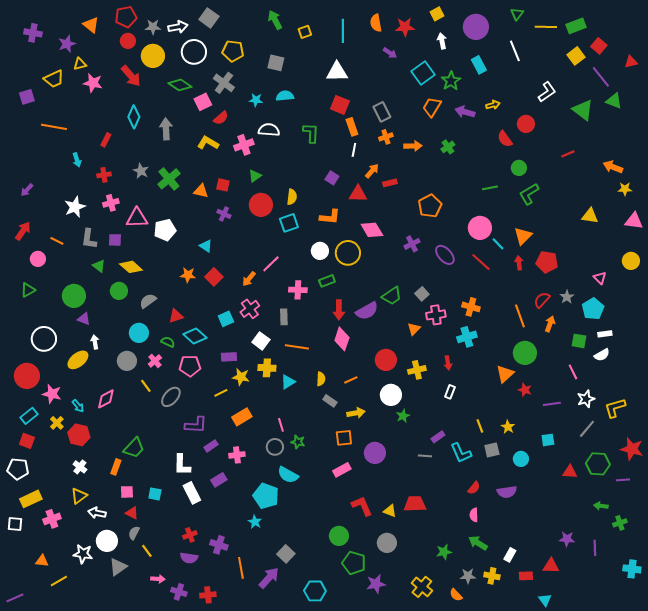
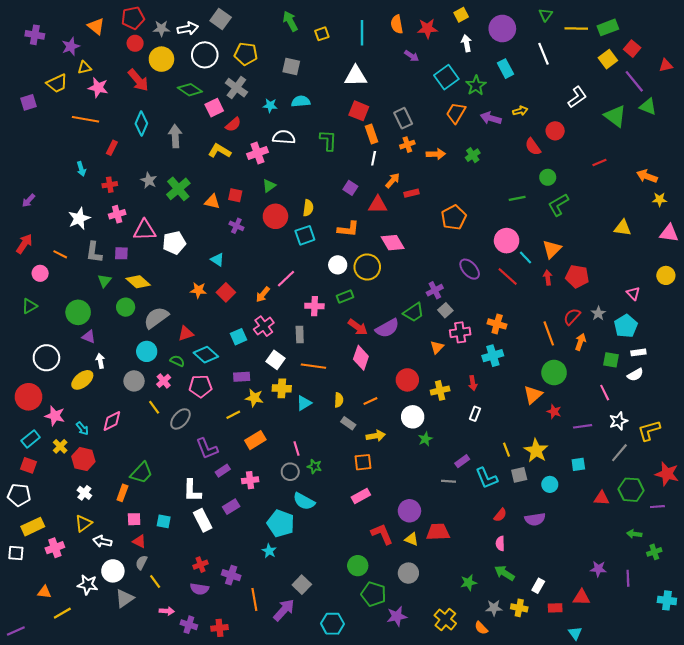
orange line: (54, 127) -> (85, 119), moved
purple cross: (412, 244) -> (435, 290), moved
green triangle: (99, 266) -> (104, 281), turned 32
gray semicircle: (148, 301) -> (156, 318), size x1.4
red arrow: (339, 310) -> (358, 327), turned -54
purple L-shape: (196, 425) -> (207, 449), turned 65
yellow star: (508, 427) -> (536, 451), size x1.6
purple circle: (375, 453) -> (409, 511), moved

